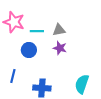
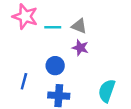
gray triangle: (59, 30) -> (79, 26), turned 32
blue circle: (29, 50) -> (55, 66), moved

